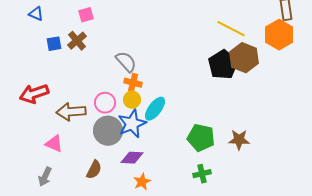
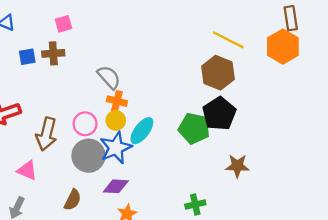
brown cross: (77, 41) -> (53, 53), turned 36
brown hexagon: (244, 58) -> (218, 73), moved
black pentagon: (223, 65) -> (219, 114), moved
brown arrow: (71, 112) -> (46, 134), turned -72
green pentagon: (201, 138) -> (194, 128), moved

